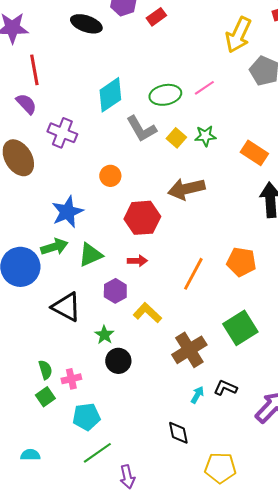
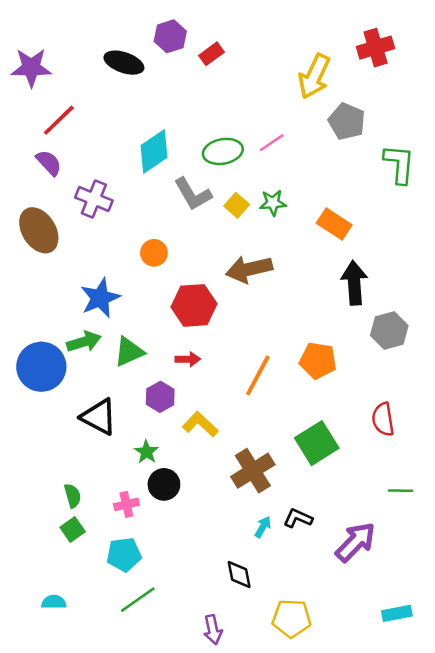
red line: (34, 70) -> (59, 120), turned 56
pink cross: (71, 379) -> (126, 504), moved
purple arrow: (127, 477) -> (213, 630), moved

